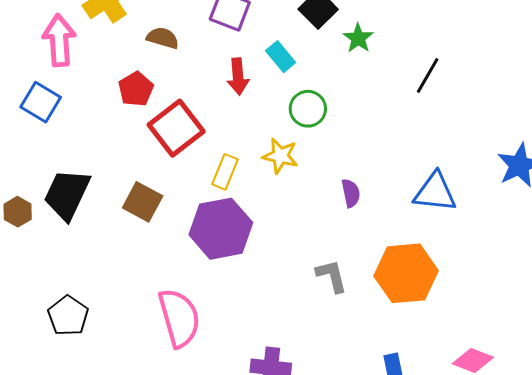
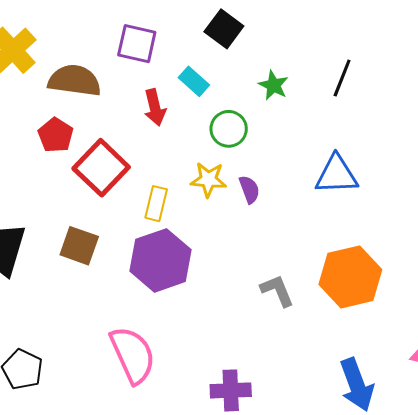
brown semicircle: (163, 38) -> (74, 81), size x1.6
green star: (358, 38) -> (273, 85), moved
blue triangle: (435, 192) -> (336, 175), moved
purple semicircle: (351, 193) -> (249, 189), moved

